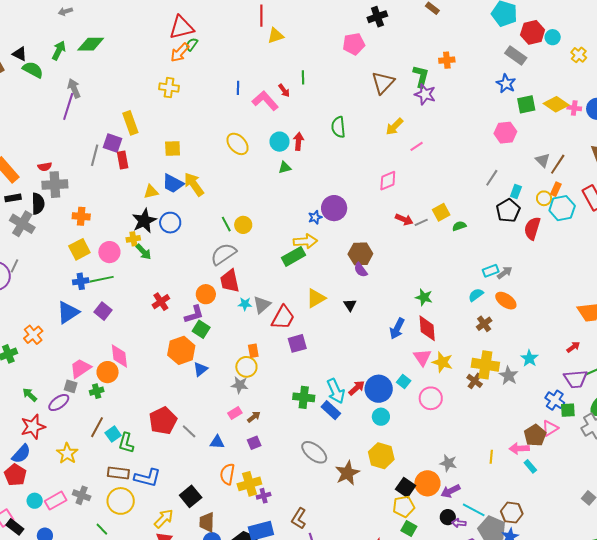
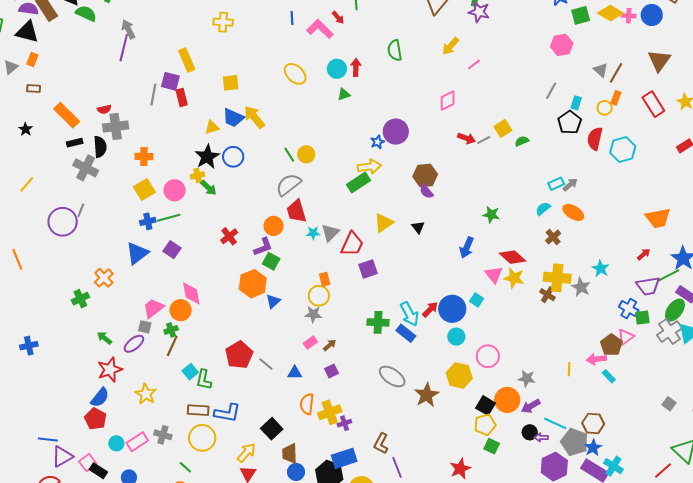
cyan hexagon: (562, 208) -> (623, 150), moved
red diamond: (427, 328) -> (513, 257), moved, turned -40
pink circle: (431, 398) -> (488, 356), moved
brown line: (97, 427) -> (172, 346), moved

